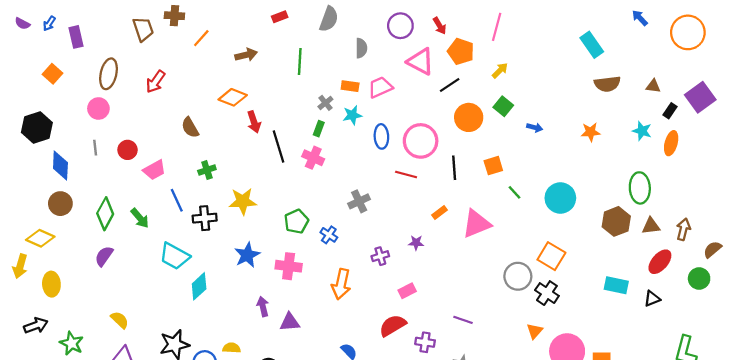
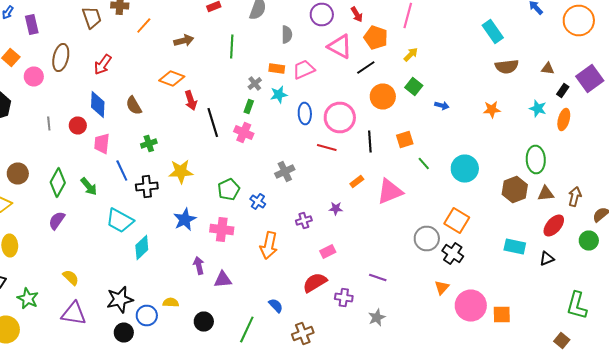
pink circle: (98, 108) -> (34, 76), moved
blue diamond: (60, 166) -> (98, 104), moved
pink trapezoid: (154, 170) -> (102, 144), turned 125

